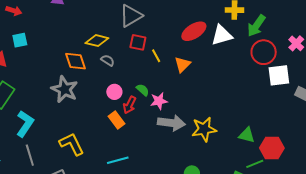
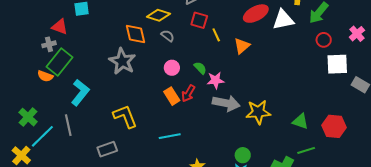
red circle: (264, 52) -> (324, 40), size x0.6
red arrow: (130, 105) -> (188, 93), moved
red hexagon: (272, 148) -> (334, 126), moved
gray line: (30, 155) -> (68, 125), moved

